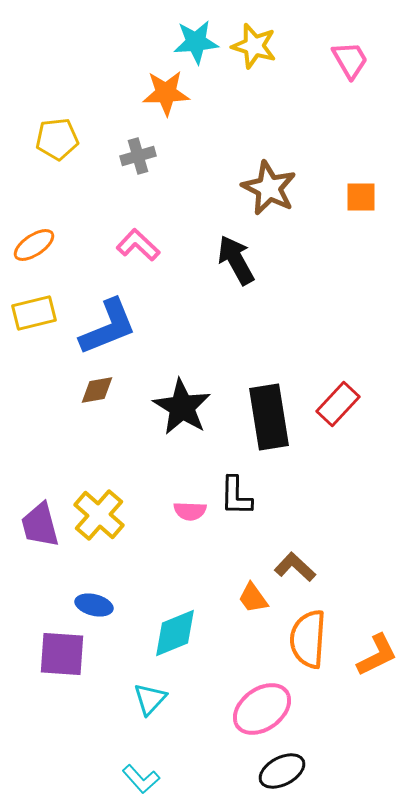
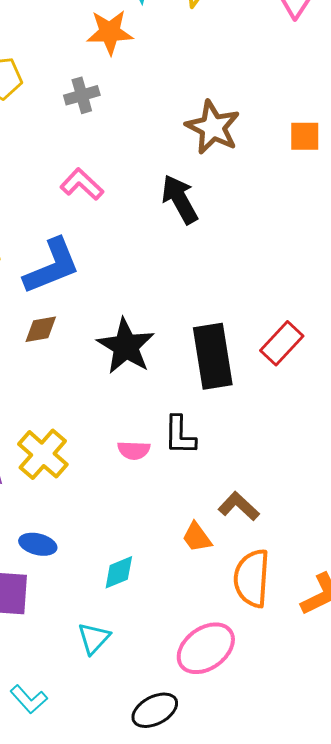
cyan diamond: (175, 633) -> (119, 572), size x0.7
black ellipse: (282, 771) -> (155, 710), moved
cyan L-shape: (141, 779) -> (29, 699), moved

